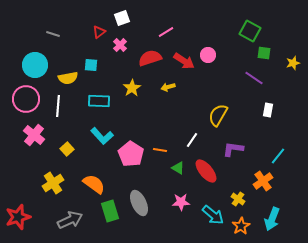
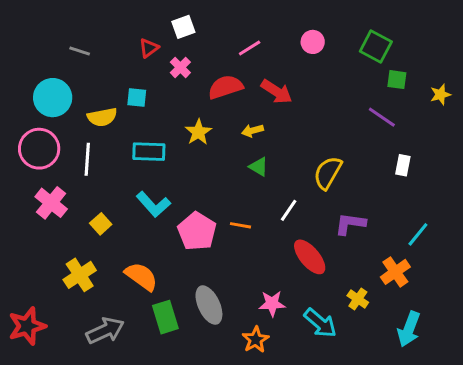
pink circle: (208, 55) -> (313, 42), moved
green triangle: (178, 168) -> (259, 167), moved
orange star: (241, 226) -> (256, 340), moved

